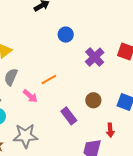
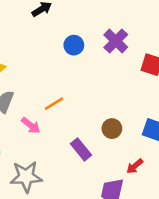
purple cross: (95, 57) -> (116, 41), moved
red arrow: (110, 130) -> (135, 166), turned 56

